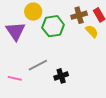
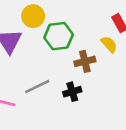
brown cross: (79, 15) -> (85, 61), moved
black cross: (61, 76) -> (72, 92), moved

